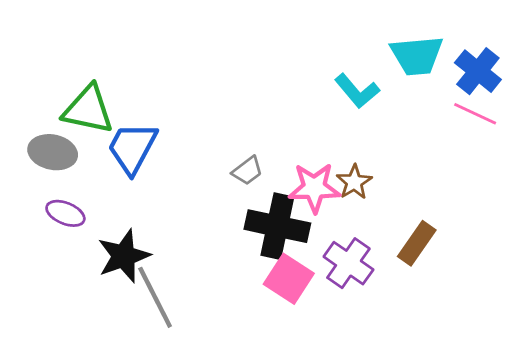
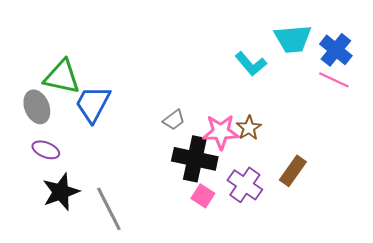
gray ellipse: (53, 152) -> (37, 107), turned 56
black star: (124, 256) -> (61, 192), moved
pink square: (289, 279) -> (203, 196), size x0.7

